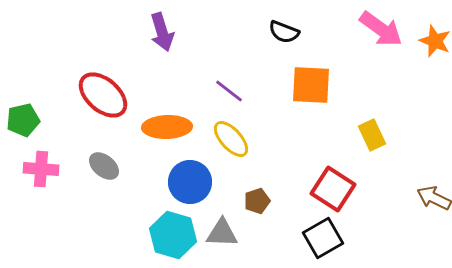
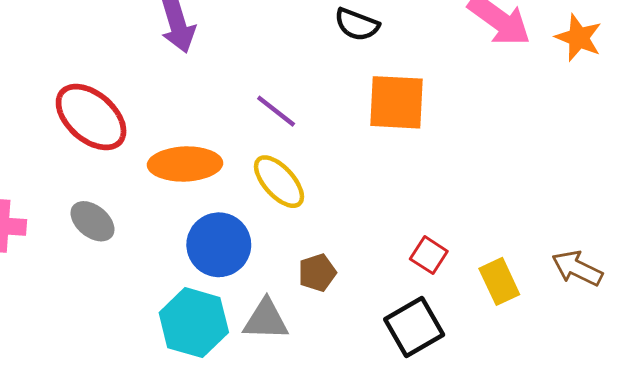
yellow rectangle: (372, 135) -> (499, 281), moved
red square: (333, 189) -> (429, 255), size x0.6

